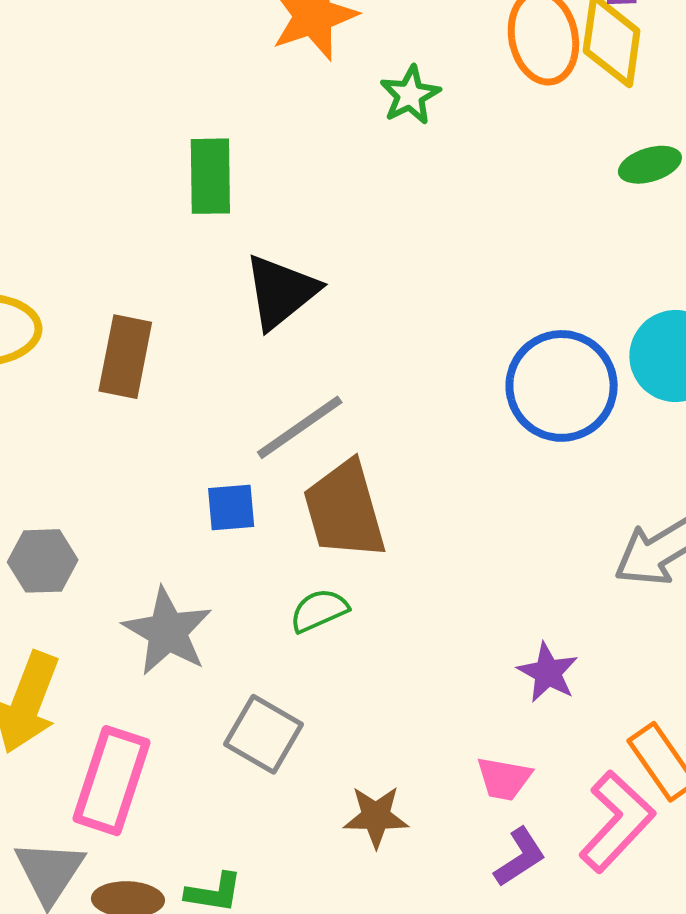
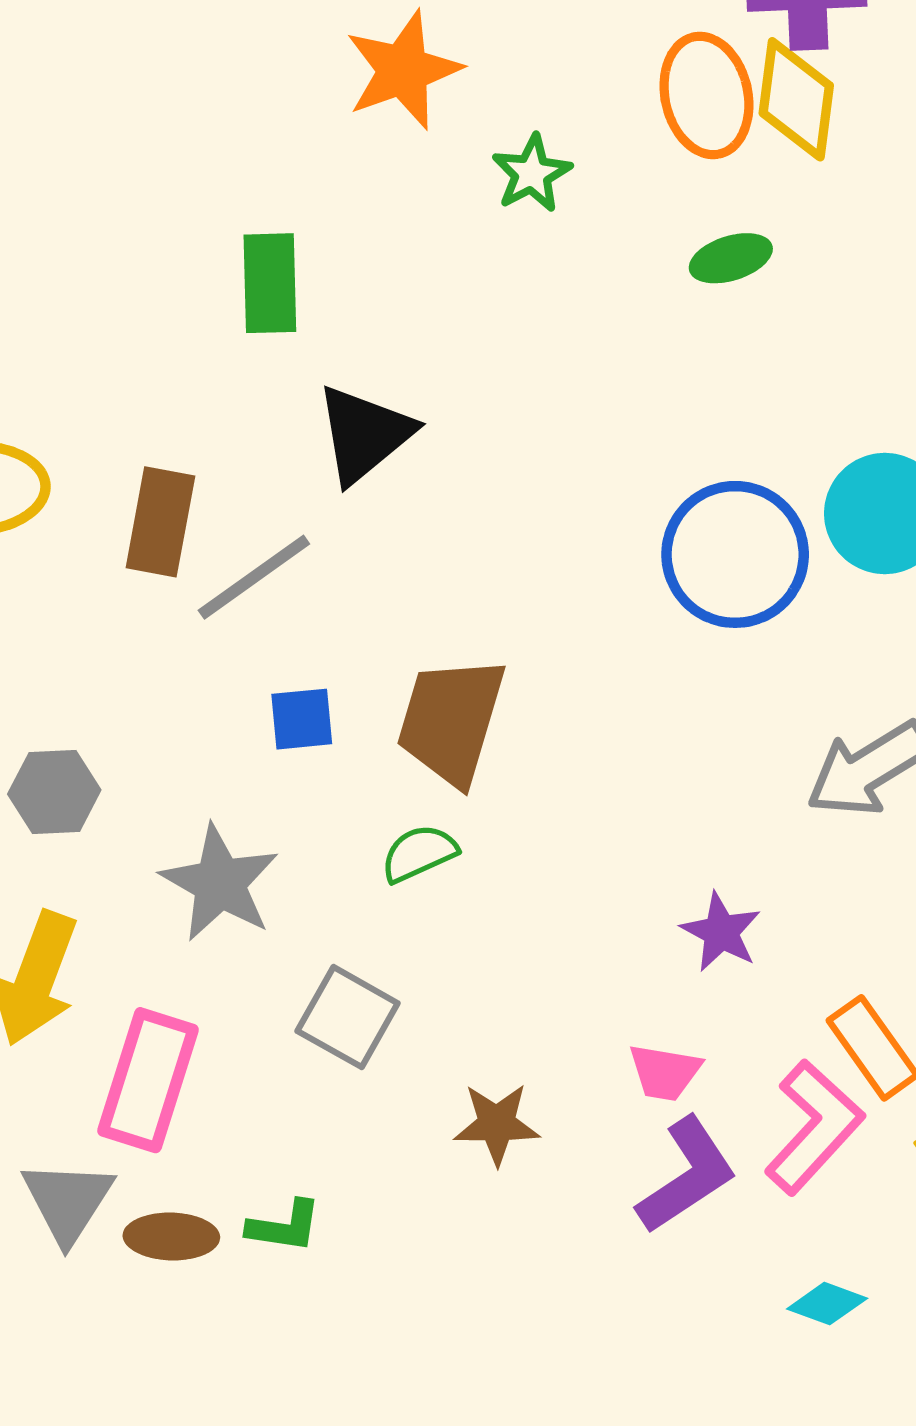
green ellipse: (650, 165) -> (731, 258), moved
gray line: (300, 427) -> (254, 577), moved
brown trapezoid: (344, 510) -> (451, 721), turned 33
purple L-shape: (520, 857) -> (687, 1175), size x1.5

